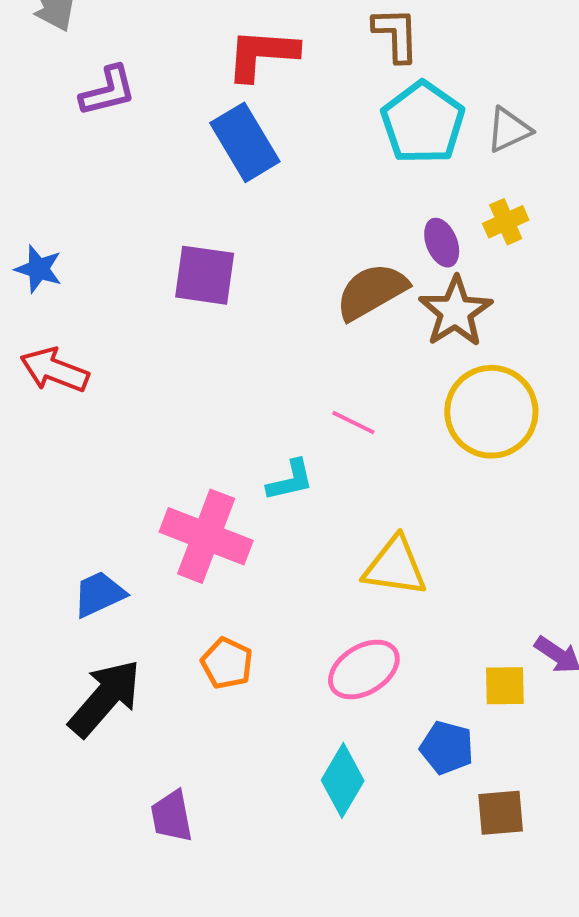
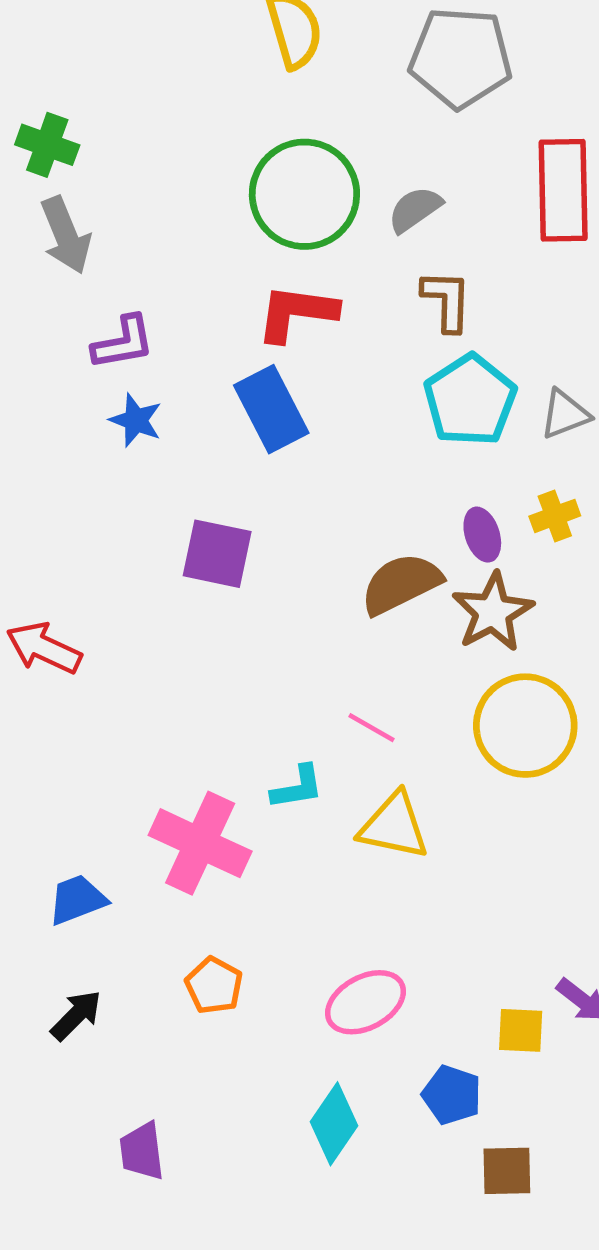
blue star: (39, 269) -> (136, 420), moved
yellow triangle: (395, 567) -> (394, 826), moved
black arrow: (105, 698) -> (76, 1015), size x0.6

